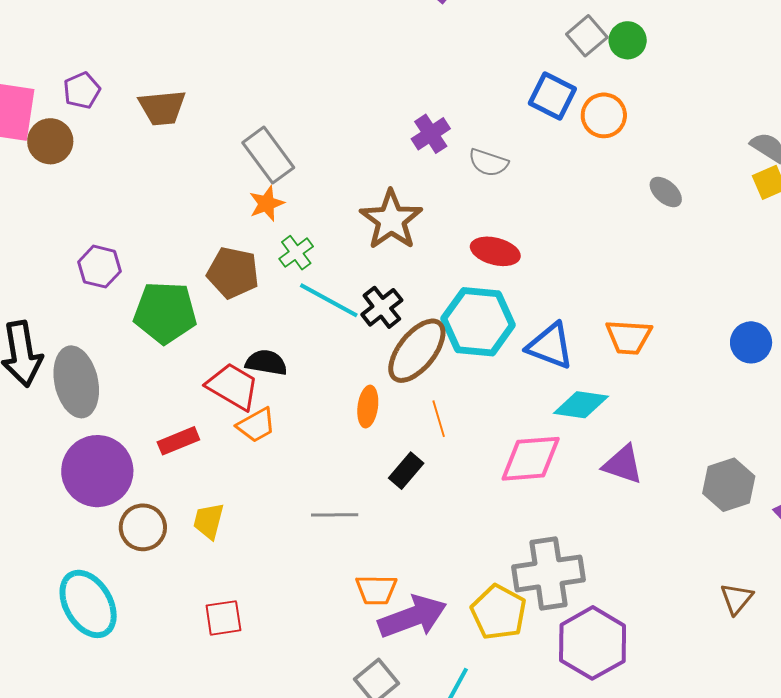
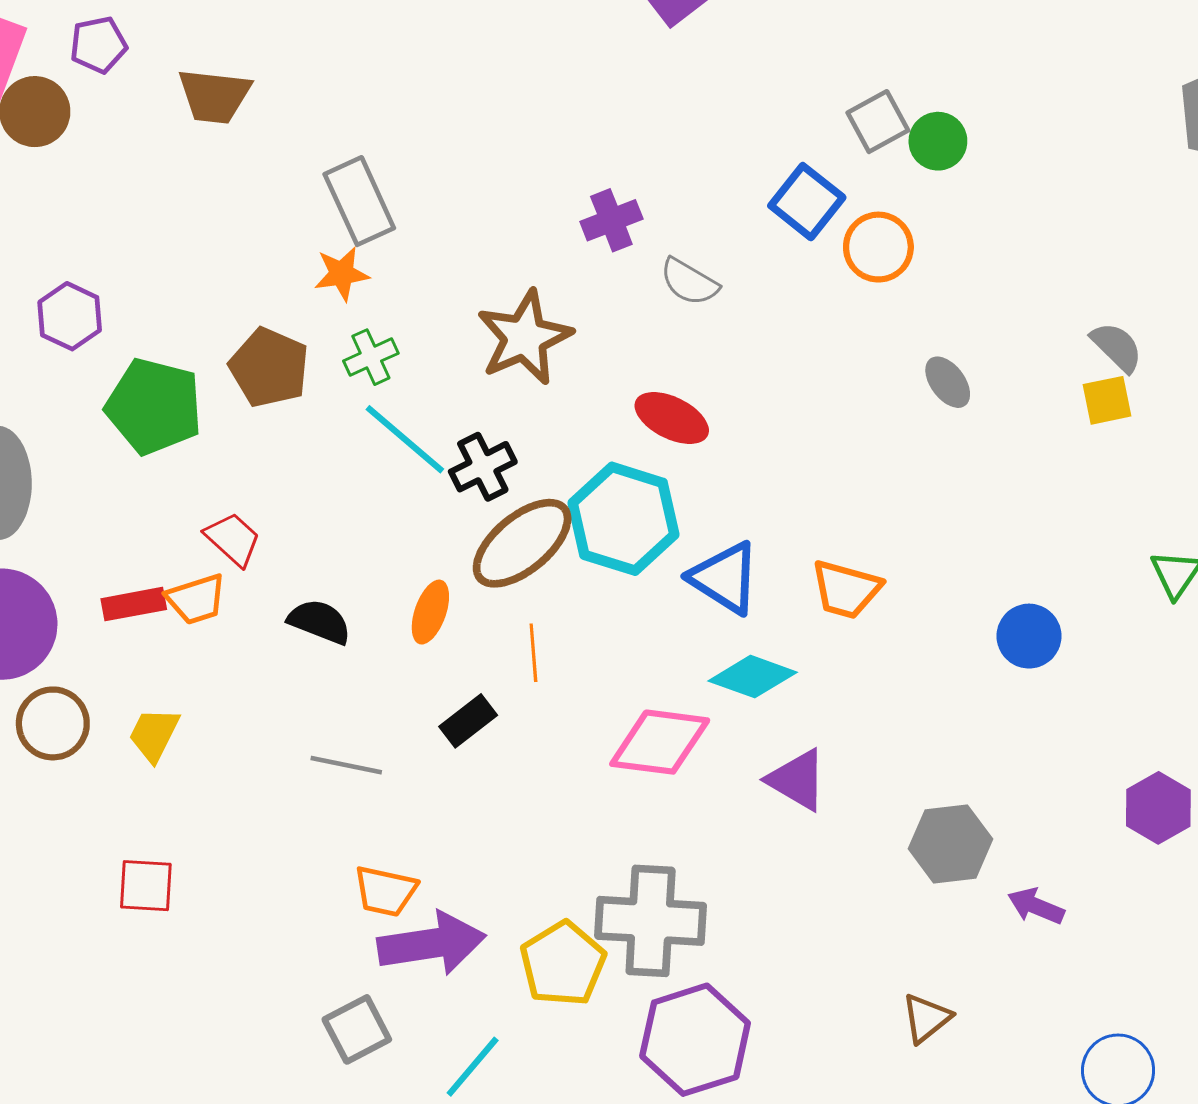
black semicircle: (266, 363) -> (320, 622), moved
red trapezoid: (233, 386) -> (233, 539), size x0.7
orange trapezoid: (256, 425) -> (196, 599), moved

